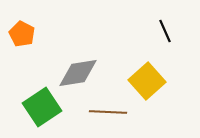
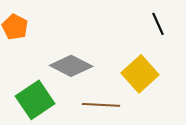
gray diamond: (78, 73) -> (71, 66), turned 36

